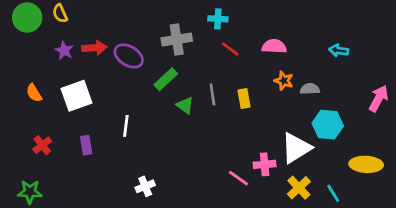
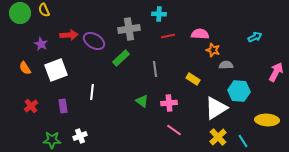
red line: (230, 49) -> (168, 36), turned -48
purple star: (64, 50) -> (41, 44), moved
cyan arrow: (339, 50) -> (255, 37), moved, turned 144
orange star: (284, 81) -> (213, 50), moved
yellow rectangle: (244, 99) -> (193, 79), moved, turned -48
green triangle: (185, 105) -> (142, 101), moved
pink cross: (265, 164) -> (169, 103), moved
white cross: (145, 186) -> (80, 136), moved
green star: (30, 192) -> (52, 140), moved

